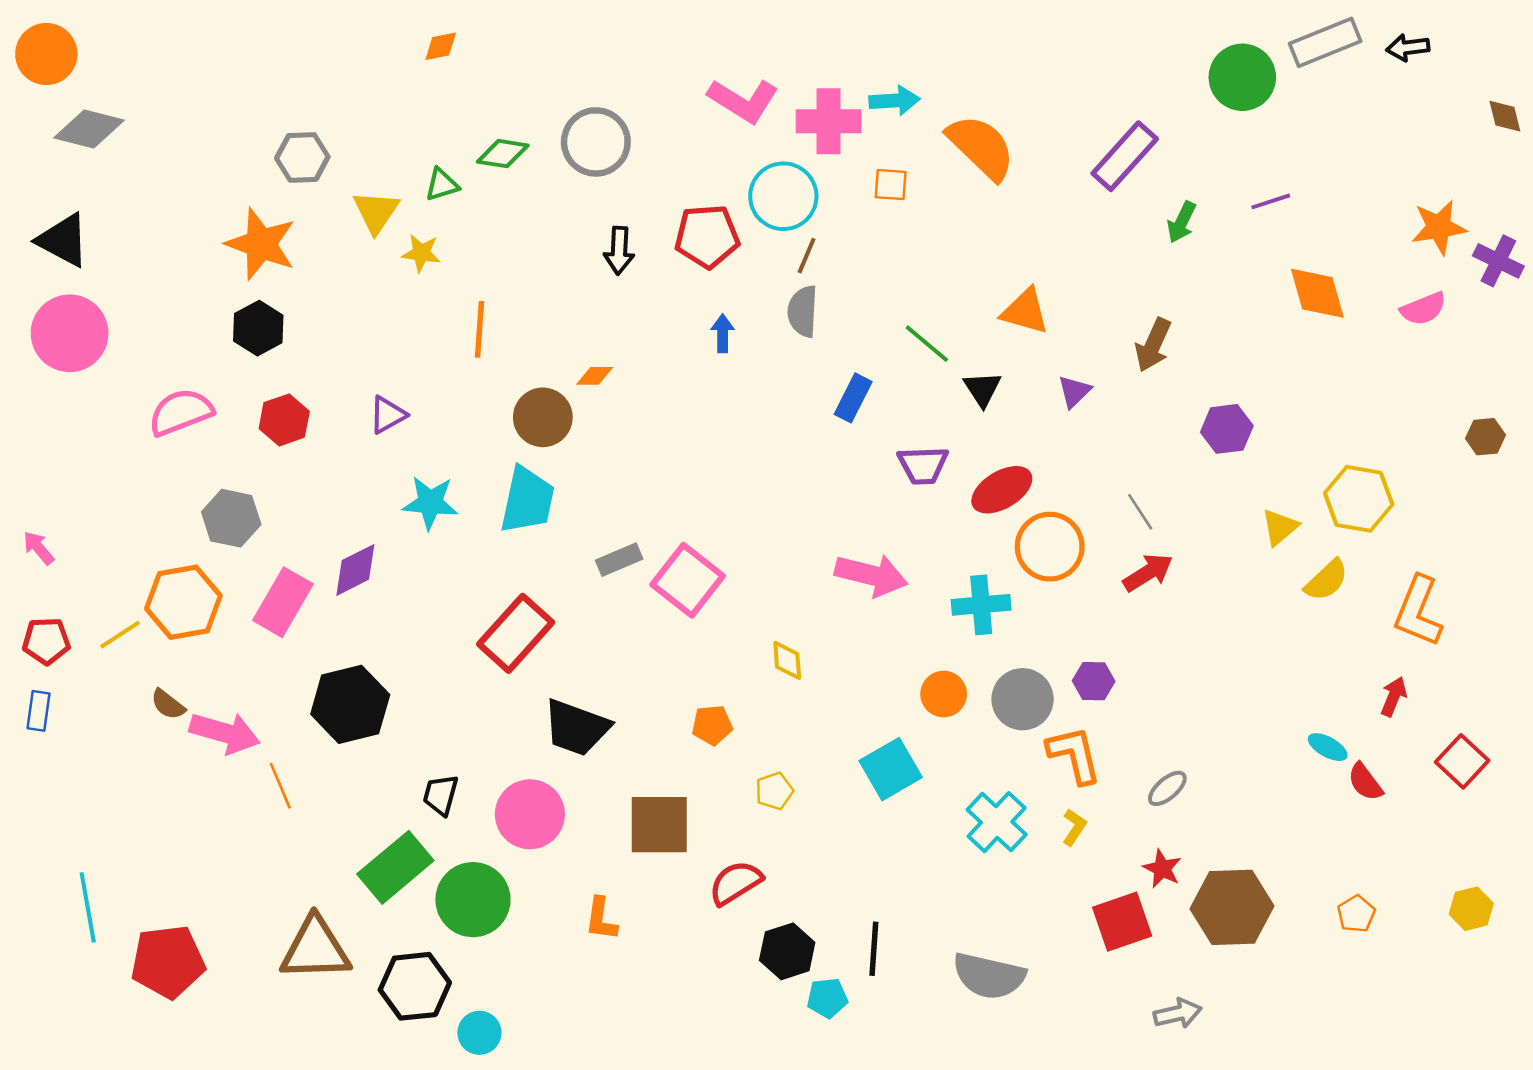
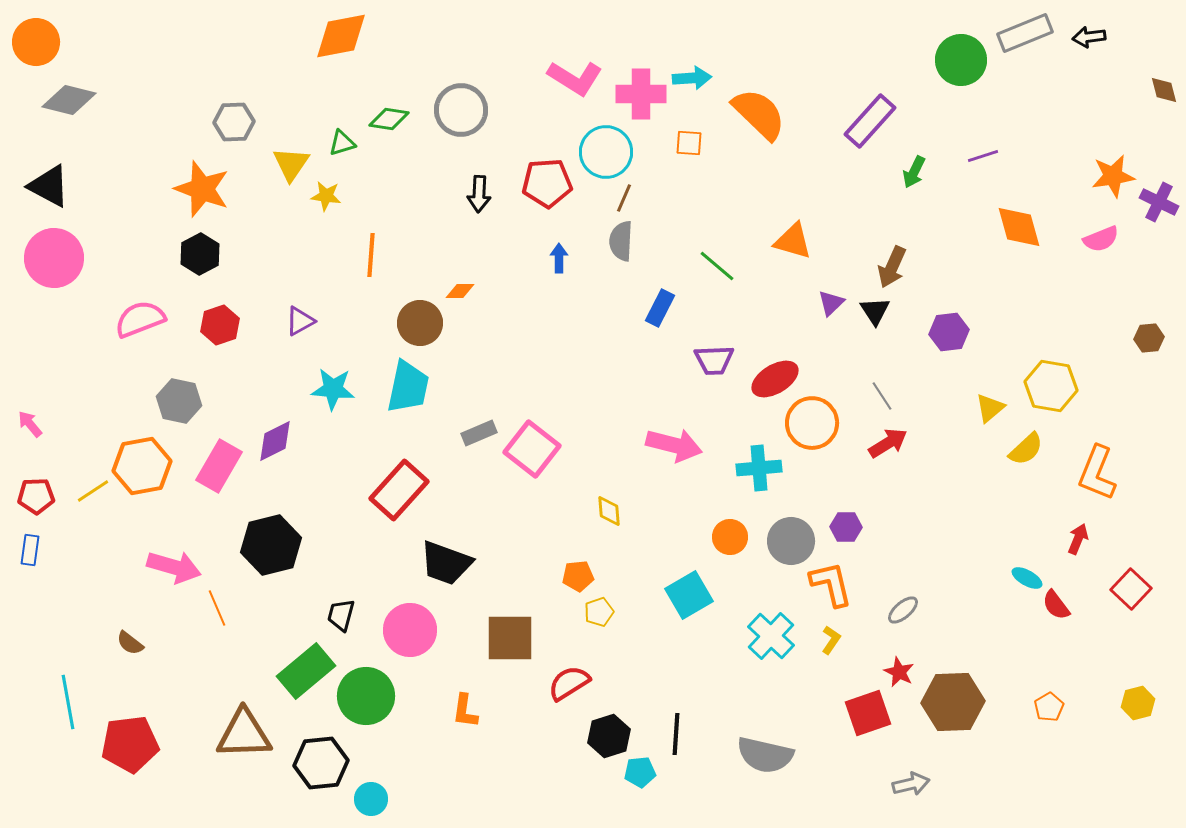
orange diamond: (441, 46) -> (341, 36), size x2.0
black triangle: (982, 389) -> (875, 311), moved
brown semicircle: (168, 704) -> (130, 643), moved
orange pentagon: (712, 725) -> (578, 576), moved

